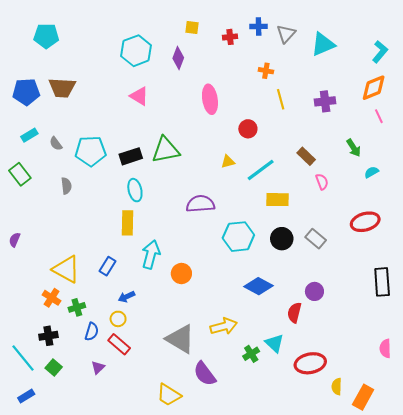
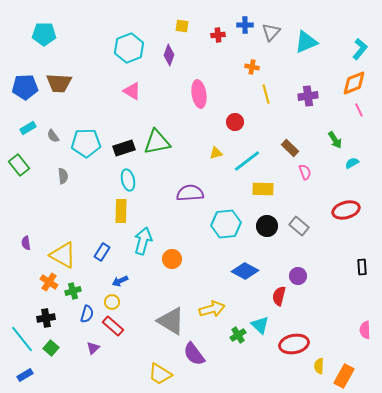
purple semicircle: (15, 240) -> (26, 243), moved, turned -32
black rectangle: (382, 282) -> (362, 267), size x0.6

